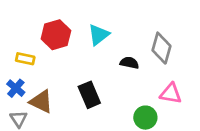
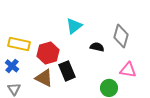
red hexagon: (56, 35) -> (48, 53), moved
yellow rectangle: (25, 59) -> (19, 44), size x1.5
brown triangle: (41, 101) -> (44, 78), moved

